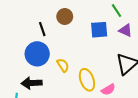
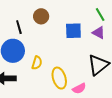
green line: (117, 11) -> (100, 14), moved
yellow semicircle: (63, 65) -> (37, 63), turned 48

